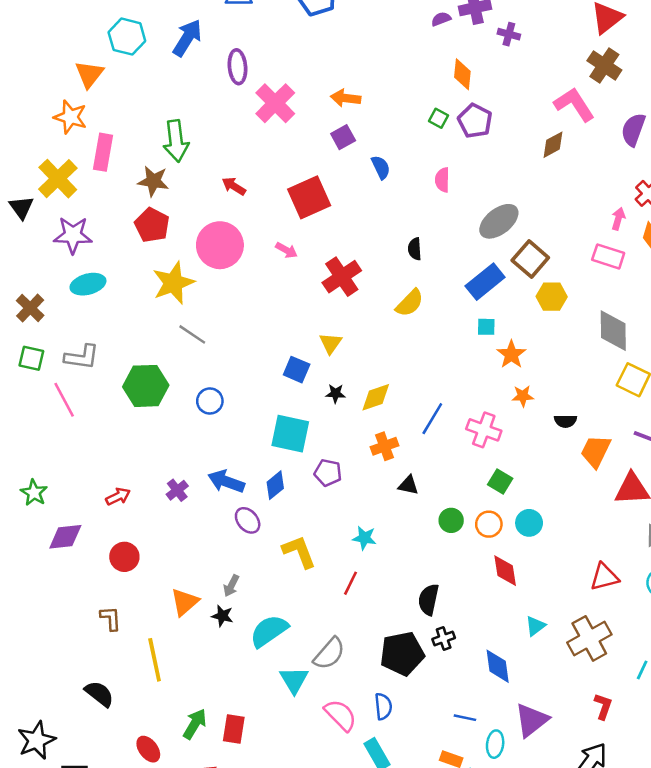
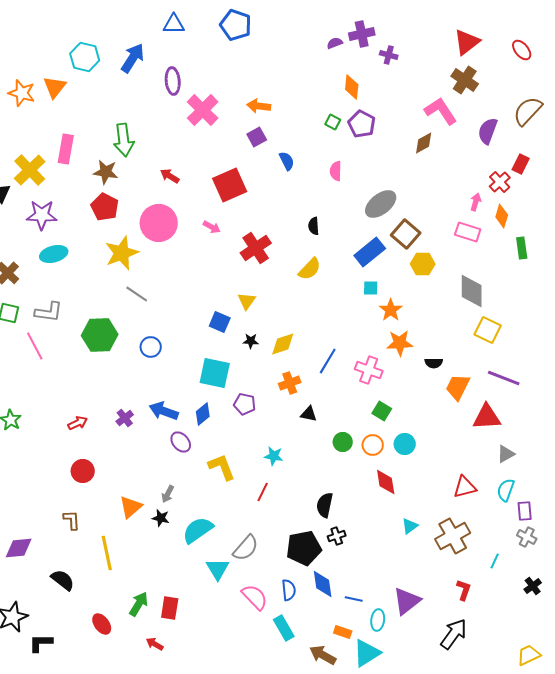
orange star: (70, 117) -> (22, 93), moved
orange star: (523, 396) -> (400, 343), size x1.5
purple diamond: (65, 537) -> (19, 548), moved
blue diamond: (498, 666) -> (323, 584), moved

